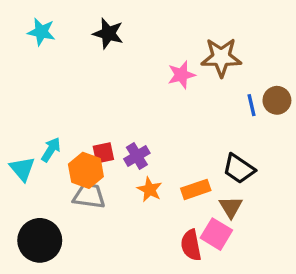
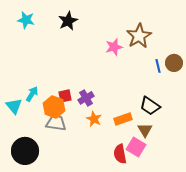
black star: (108, 33) -> (68, 21), turned 30
brown star: (221, 57) -> (139, 36), turned -30

